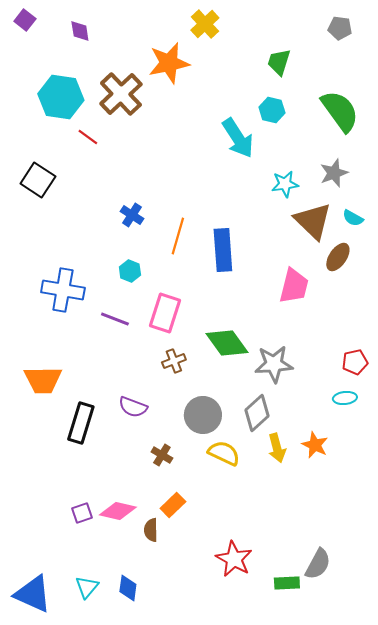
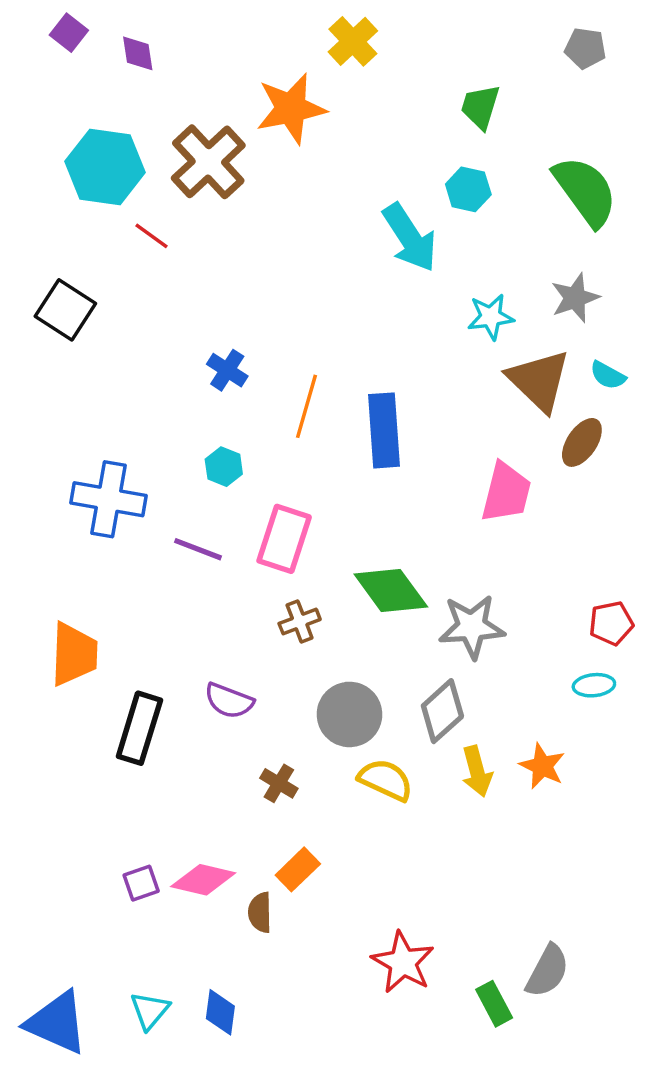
purple square: (25, 20) -> (69, 33), moved
orange trapezoid: (43, 380) -> (74, 654), turned -87
green rectangle: (287, 583) -> (494, 1004), turned 65

